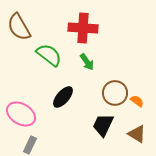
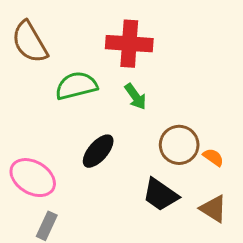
green semicircle: (49, 55) -> (76, 86), turned -52
black trapezoid: (103, 125) -> (160, 195), turned -80

